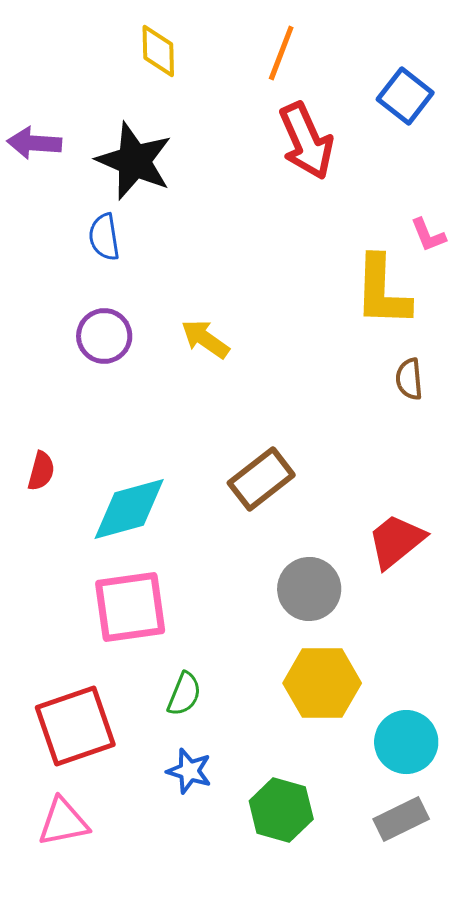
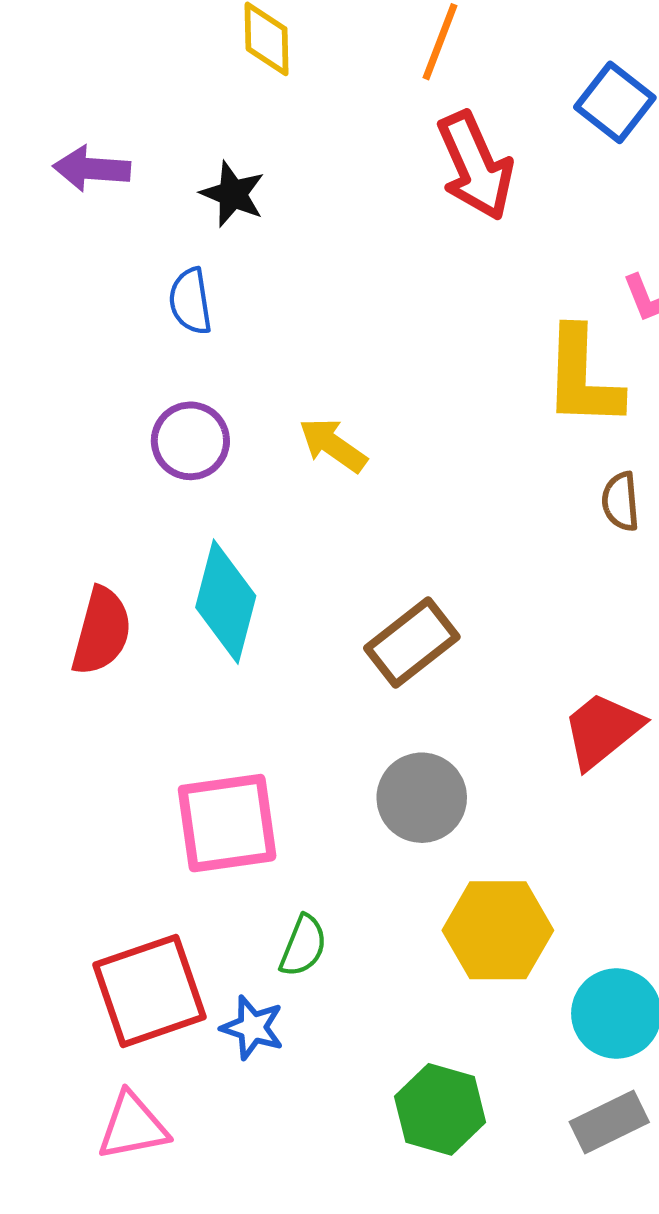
black star: (134, 161) -> (233, 194), size x0.6
red semicircle: (41, 471) -> (102, 631), size x1.6
cyan diamond: (129, 509) -> (226, 602), moved, turned -60
gray circle: (309, 589) -> (422, 798), moved
blue star: (189, 771) -> (252, 1028), moved

